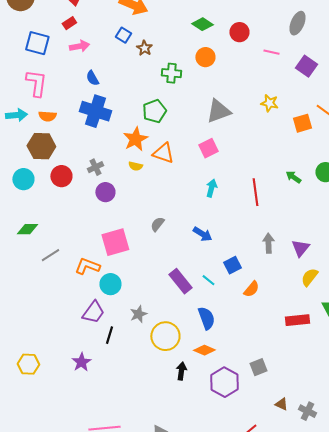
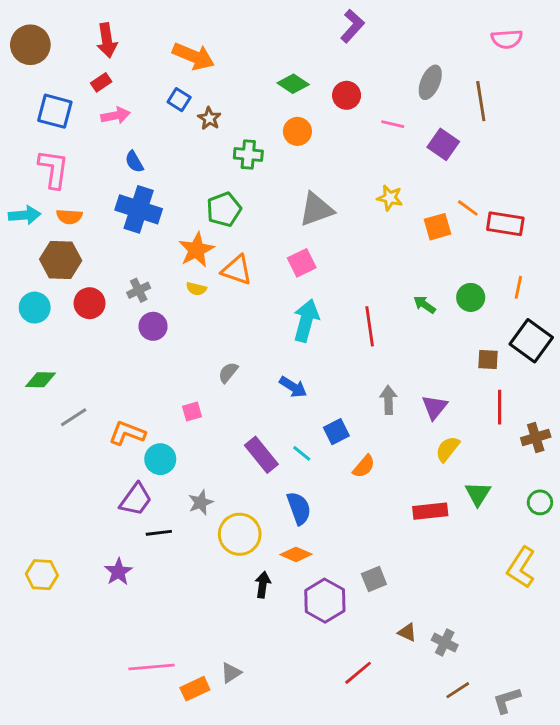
cyan arrow: (211, 188) -> (306, 321), size x1.6
pink square: (115, 242) -> (192, 411), moved, size x0.5
black line: (109, 335) -> (159, 533), turned 66

